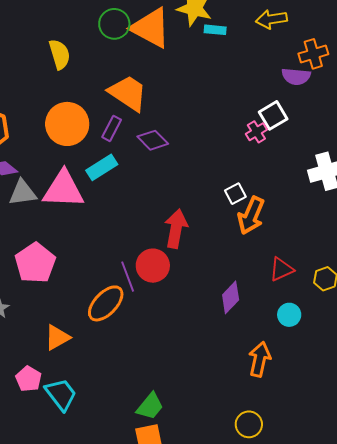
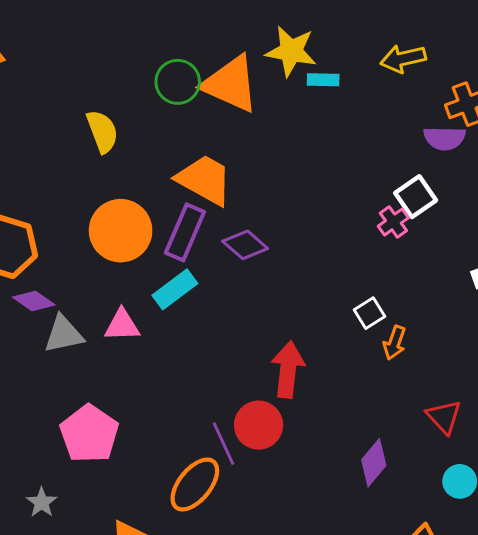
purple rectangle: (112, 128) -> (185, 232), size x1.5
pink triangle: (63, 189) -> (122, 325), size x0.6
orange arrow: (251, 215) -> (395, 343), size x0.6
red triangle: (282, 269) -> (444, 417), turned -44

